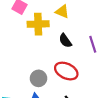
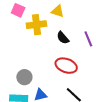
gray circle: (38, 78) -> (24, 77), moved

